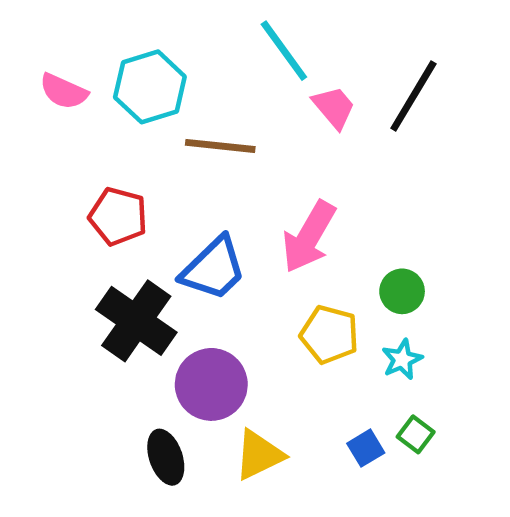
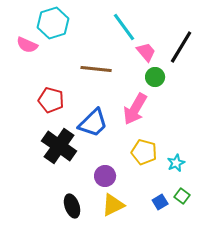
cyan hexagon: (150, 87) -> (53, 23), moved
green circle: (402, 291) -> (155, 77), moved
purple circle: (211, 384) -> (105, 176), moved, size x0.7

